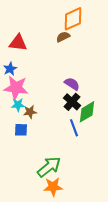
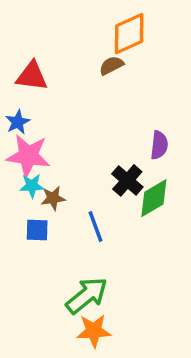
purple semicircle: (72, 84) -> (159, 145), moved, turned 63
blue line: (74, 128) -> (96, 226), moved

